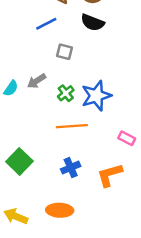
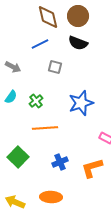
gray arrow: (37, 81) -> (13, 67), moved, turned -119
green cross: (66, 93) -> (36, 101), moved
orange line: (72, 126) -> (45, 128), moved

